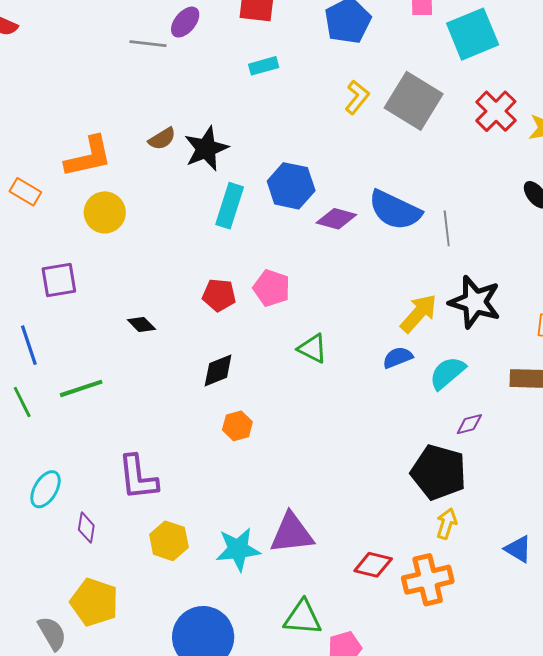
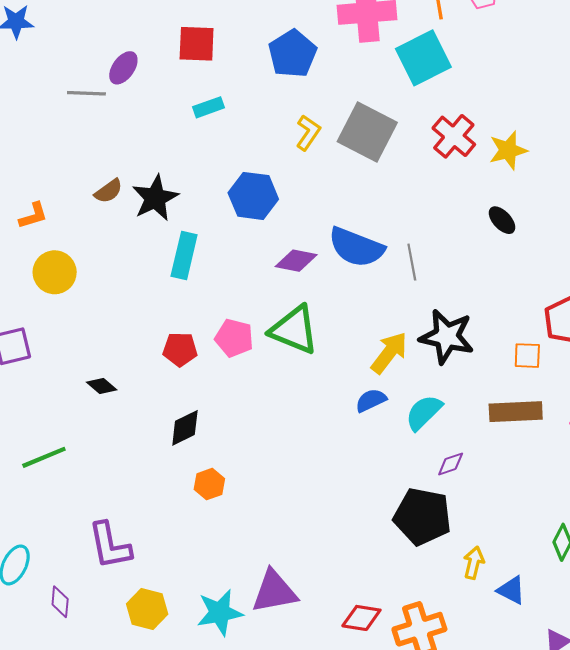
orange L-shape: (88, 157) -> (33, 216), size x0.6
blue hexagon: (291, 186) -> (253, 196), moved
green triangle: (312, 348) -> (294, 330), moved, size x1.6
yellow arrow: (447, 524) -> (474, 563), moved

